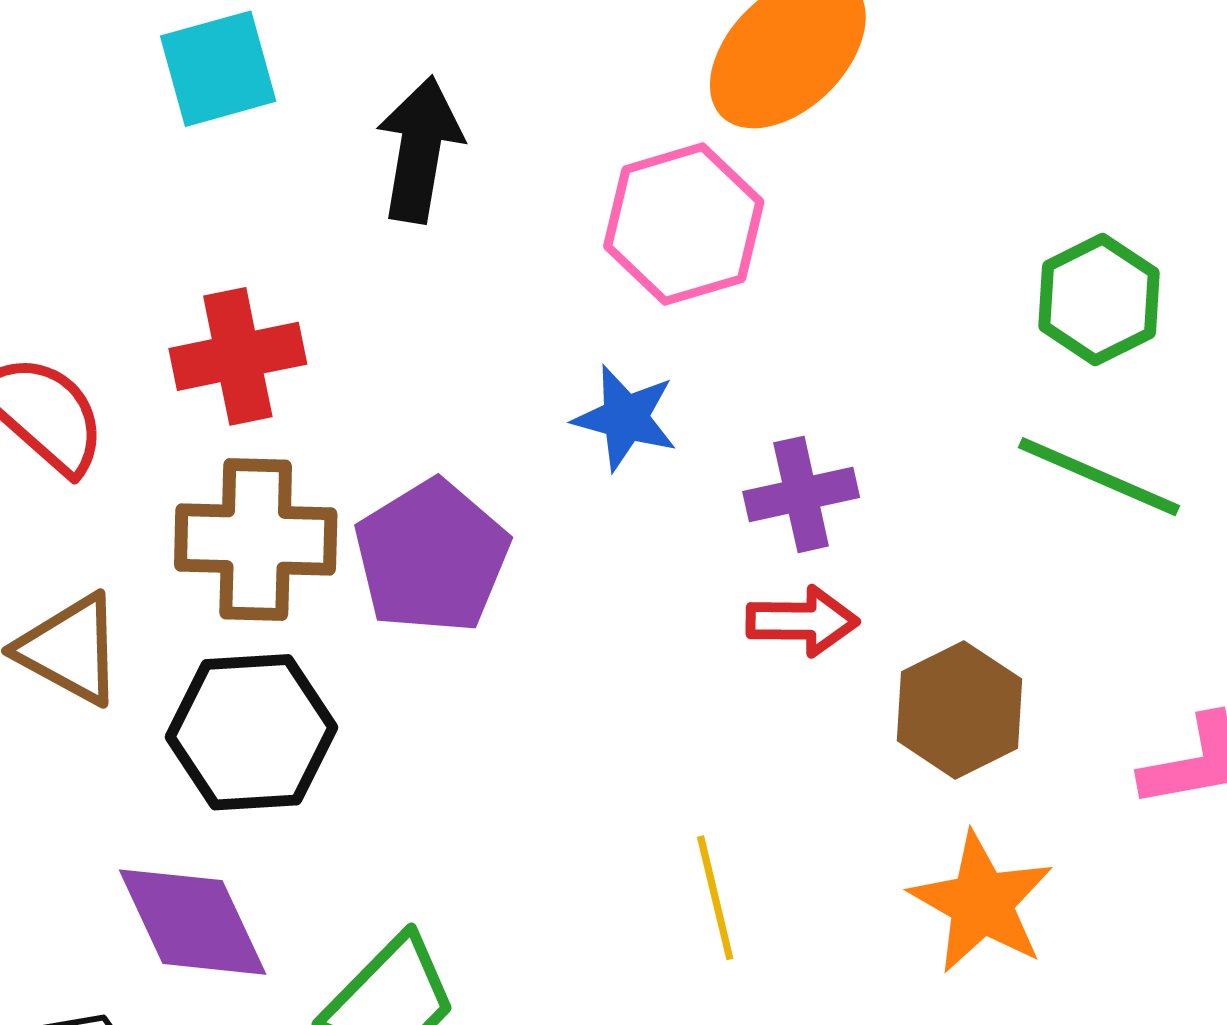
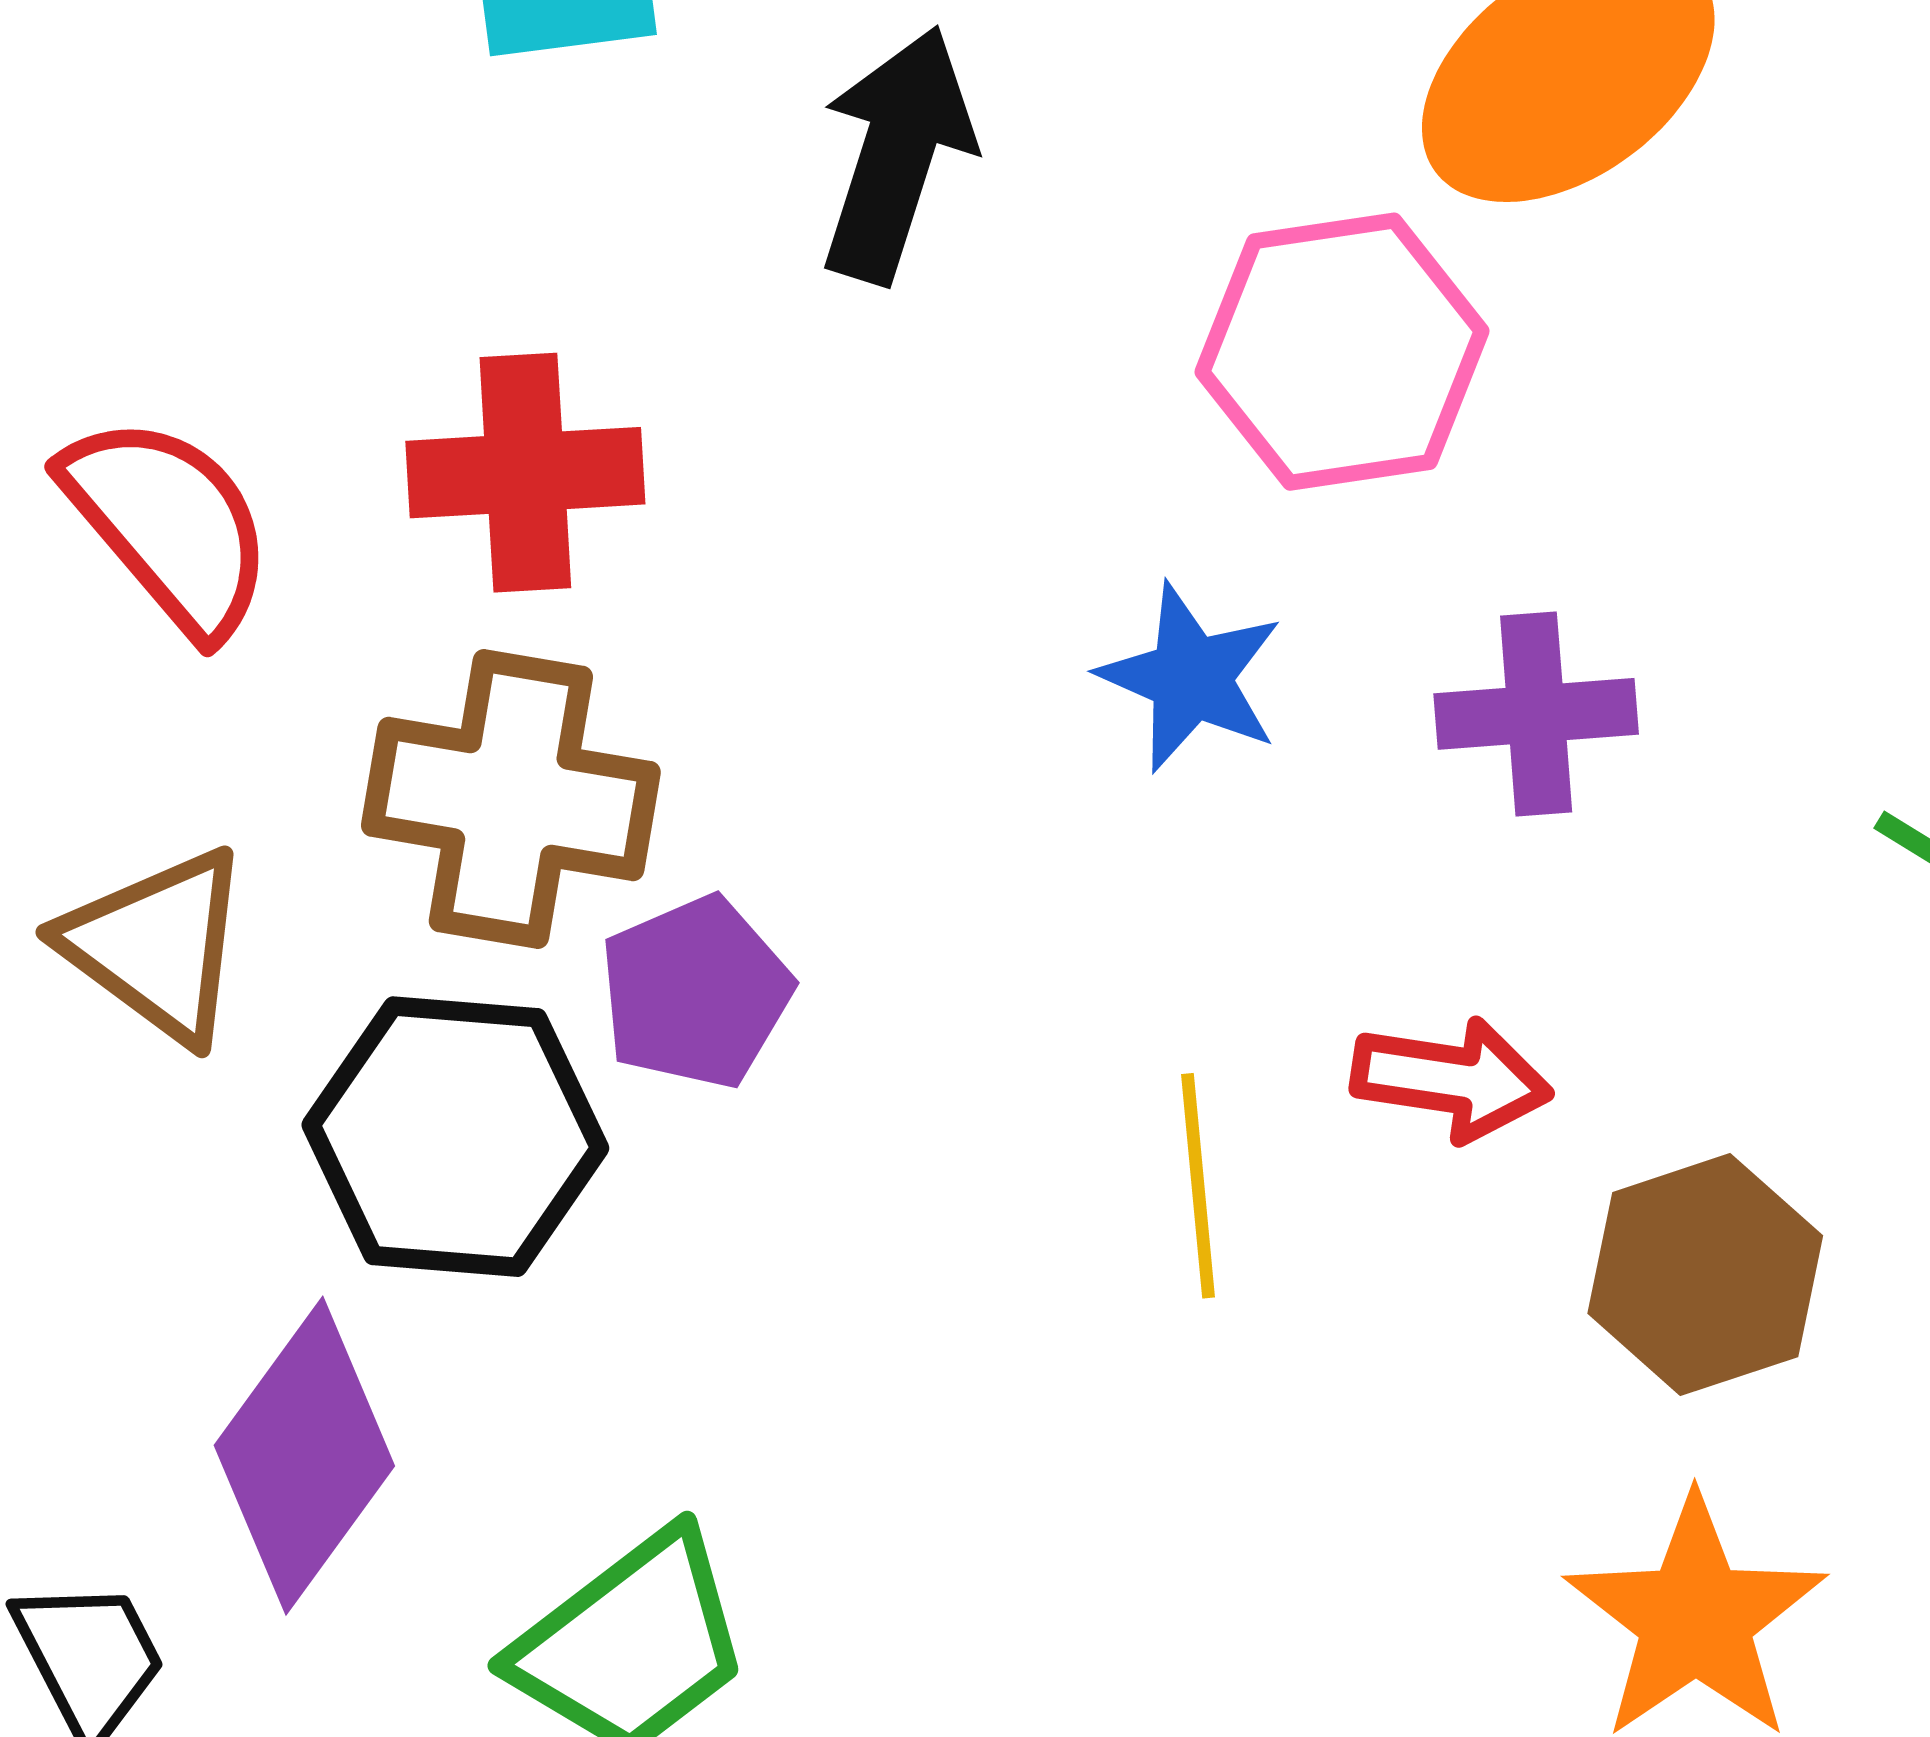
purple cross: (801, 494) -> (1536, 714), moved
purple pentagon: (432, 557) -> (696, 992), moved, size x0.7
yellow line: (715, 898) -> (1198, 1186), moved
purple diamond: (193, 922) -> (304, 1456), turned 53

